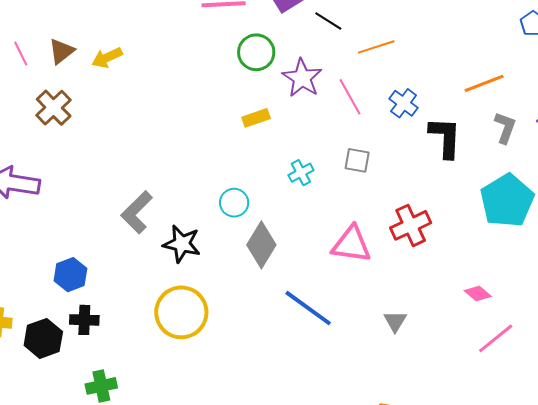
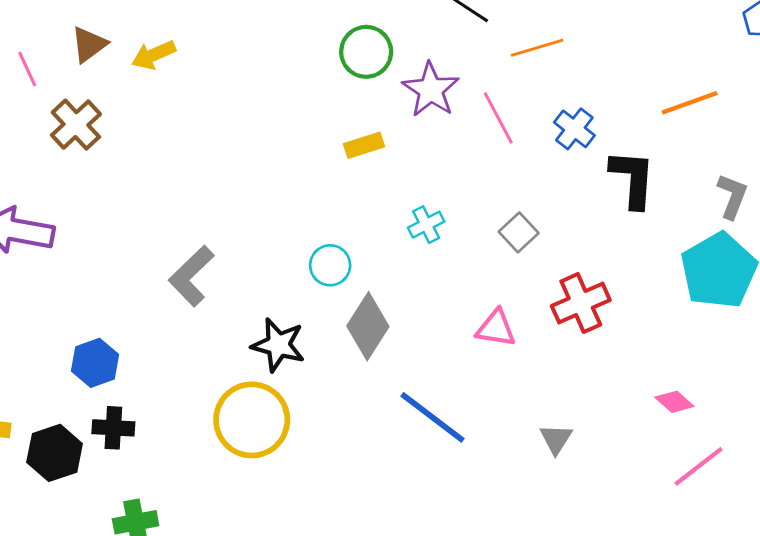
pink line: (21, 54) -> (27, 69), moved
gray L-shape: (505, 128) -> (732, 196), moved
gray square: (357, 160) -> (519, 232), moved, turned 36
black star: (182, 244) -> (278, 345), moved
pink triangle: (351, 244) -> (496, 328), size x0.7

